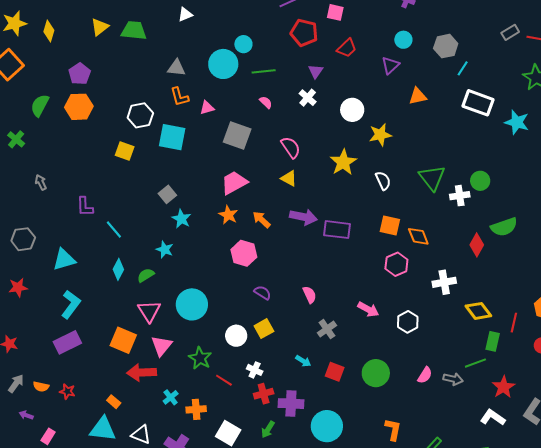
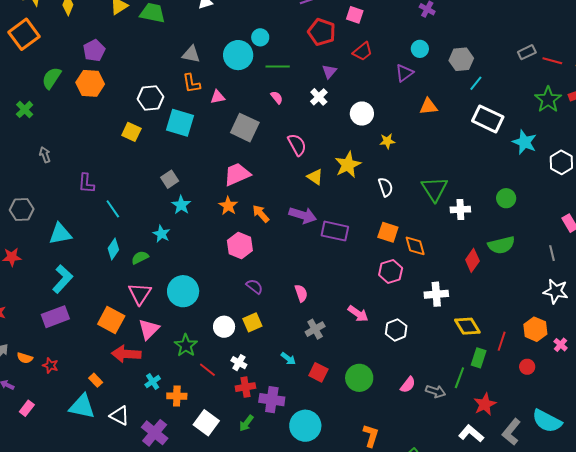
yellow star: (380, 135) -> (387, 141), size x0.7
yellow triangle: (289, 178) -> (315, 177), moved
green circle: (480, 181) -> (506, 198), moved
green line: (475, 363) -> (459, 378), turned -55

